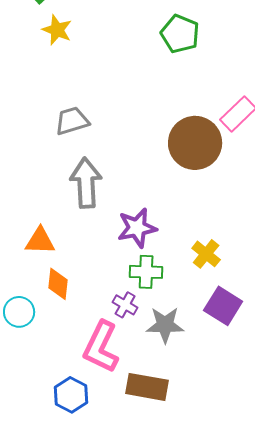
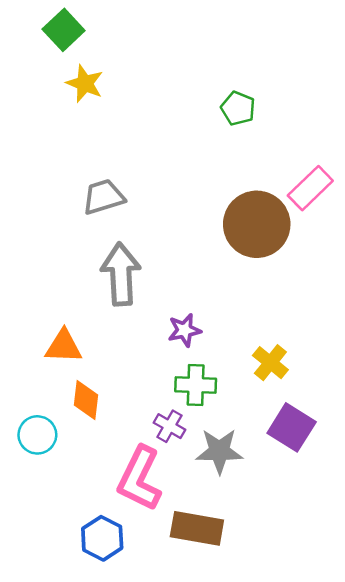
green pentagon: (180, 34) -> (238, 108), moved, size x0.7
purple star: (137, 228) -> (184, 330), size x0.7

